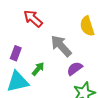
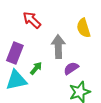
gray arrow: (61, 46) -> (58, 47), turned 40
purple rectangle: (16, 53) -> (15, 53), size x1.5

